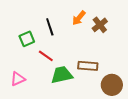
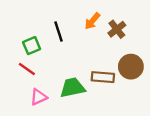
red line: (46, 56) -> (27, 69), moved
pink triangle: (18, 79) -> (39, 97), moved
brown circle: (112, 85) -> (131, 67), moved

